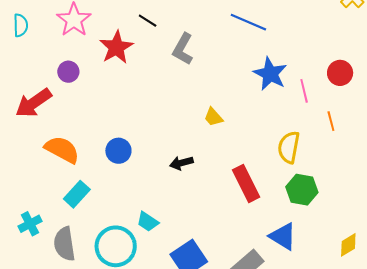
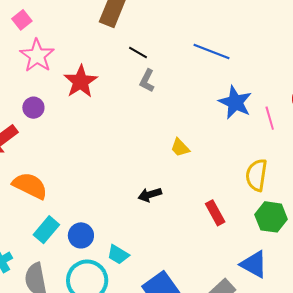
black line: (148, 21) -> (138, 53), moved
gray L-shape: (183, 49) -> (147, 81), size x0.7
blue circle: (118, 151) -> (81, 235), moved
red rectangle: (246, 183) -> (215, 213), size x0.7

